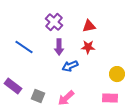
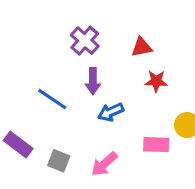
blue line: (24, 47) -> (52, 99), moved
red star: (88, 47) -> (156, 81), moved
pink rectangle: (110, 98) -> (156, 145), moved

